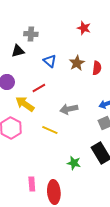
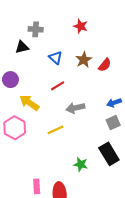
red star: (84, 28) -> (81, 26), moved
red semicircle: (97, 68) -> (105, 65), turned 32
red line: (39, 88) -> (58, 86), moved
yellow line: (50, 130) -> (55, 130), turned -49

